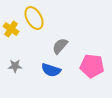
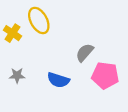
gray semicircle: (60, 46) -> (85, 53), moved

